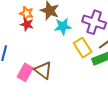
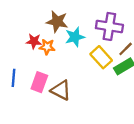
orange star: (26, 13) -> (47, 47), moved
pink rectangle: (25, 72) -> (39, 82), moved

